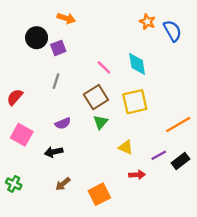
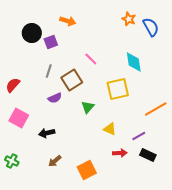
orange arrow: (66, 18) -> (68, 21), moved
cyan diamond: (137, 64) -> (134, 62), moved
brown square: (96, 97) -> (72, 80), moved
purple semicircle: (63, 123) -> (55, 98), moved
black rectangle: (180, 161) -> (148, 155), moved, turned 63

